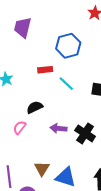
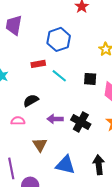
pink semicircle: (20, 127) -> (18, 121), turned 56
brown triangle: (42, 169) -> (40, 145), moved

